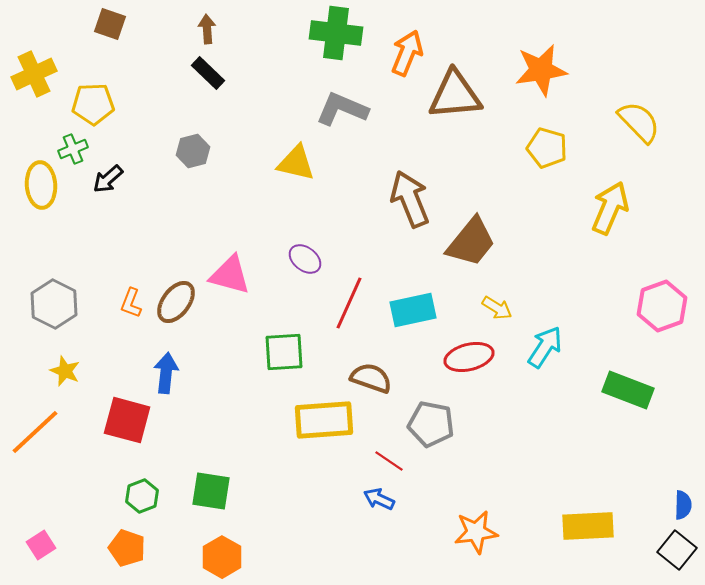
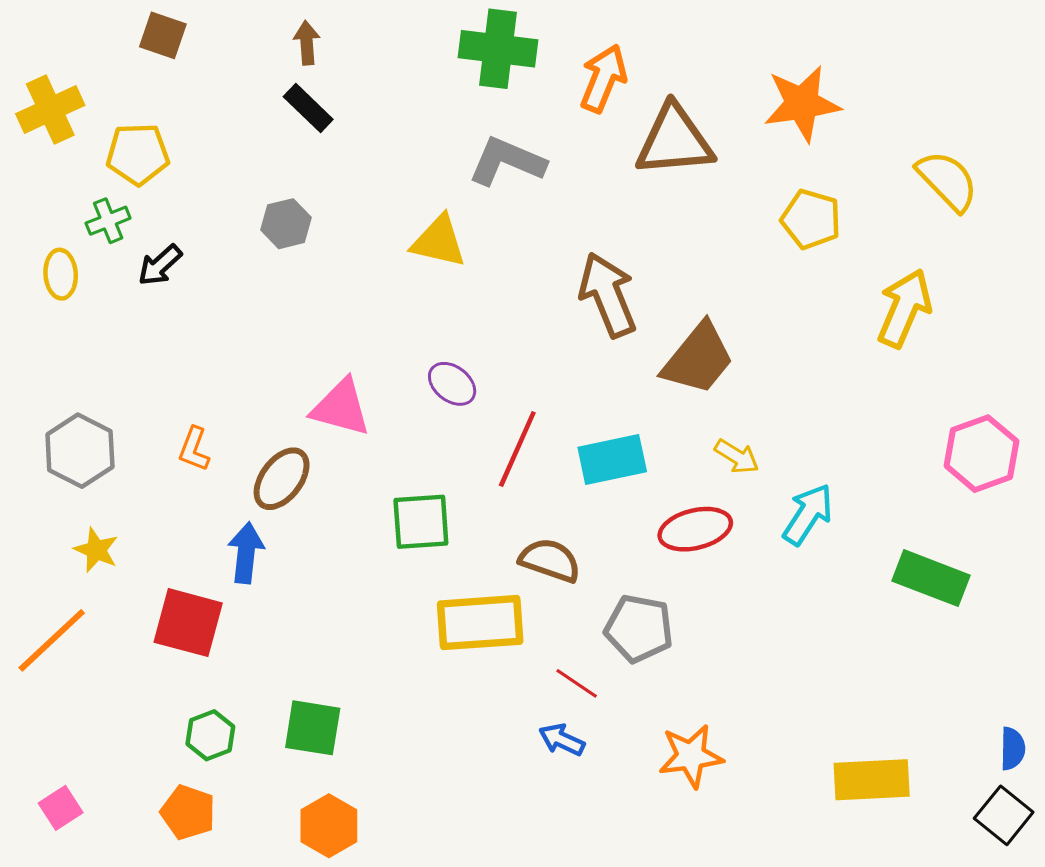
yellow ellipse: (41, 185) -> (61, 274), size x0.7
brown ellipse: (176, 302) -> (282, 479), moved
orange star: (476, 532) -> (691, 756), moved

